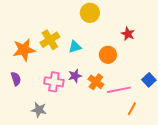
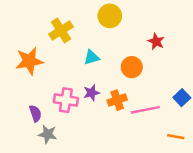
yellow cross: (50, 40) -> (61, 31), moved
purple semicircle: (16, 79) -> (35, 113), moved
orange cross: (96, 82) -> (117, 100), turned 35
orange line: (132, 109) -> (176, 137), moved, turned 72

